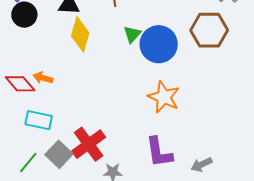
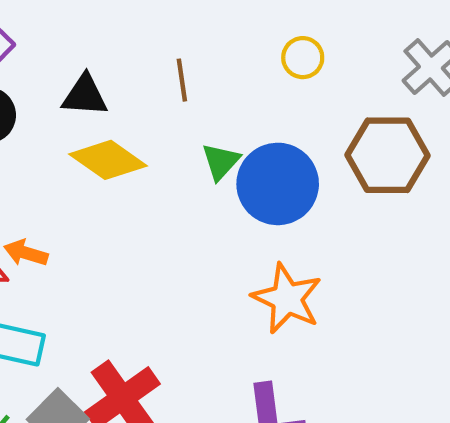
yellow diamond: (80, 34) -> (108, 160), turned -72

